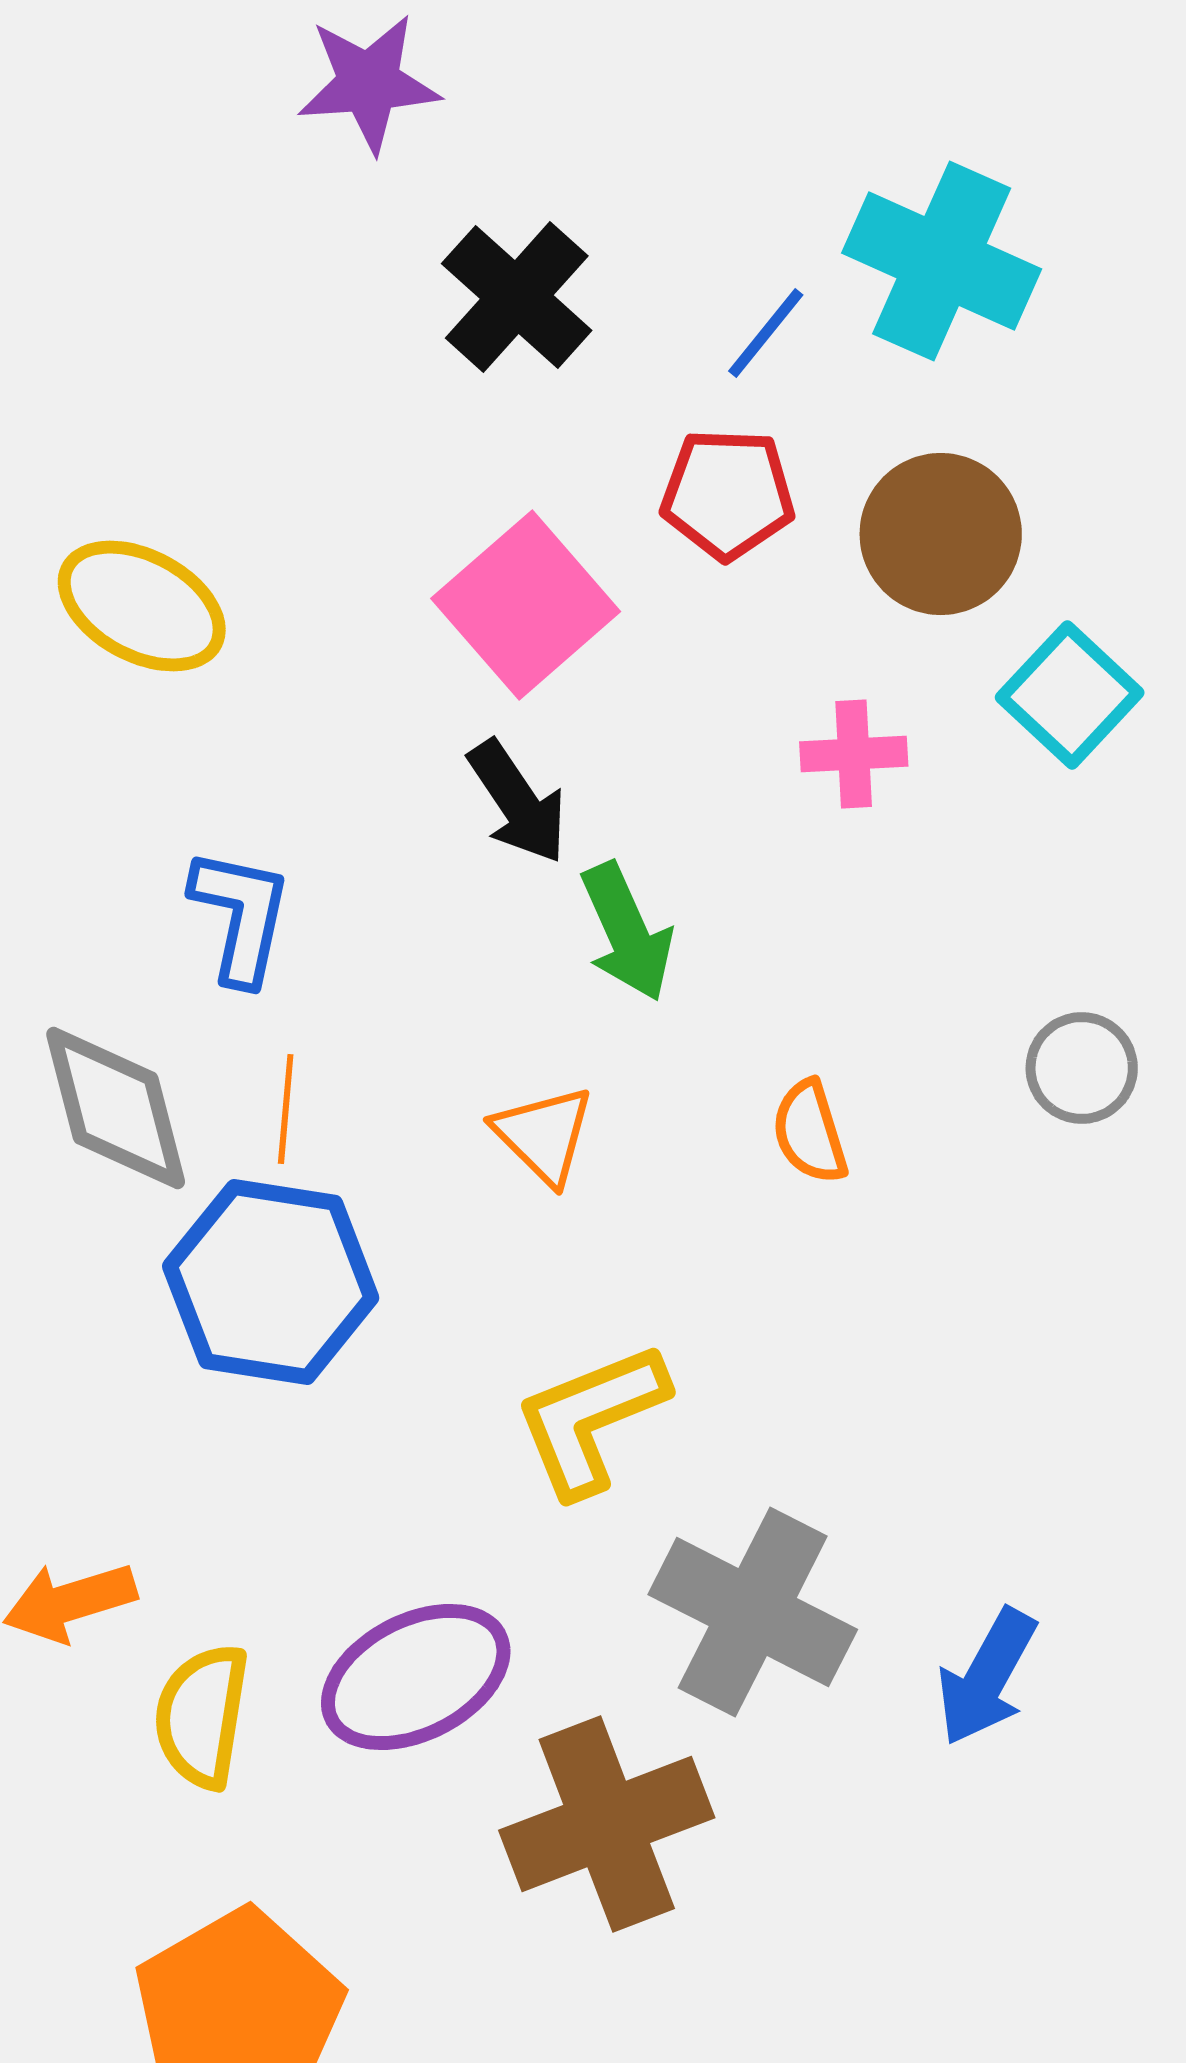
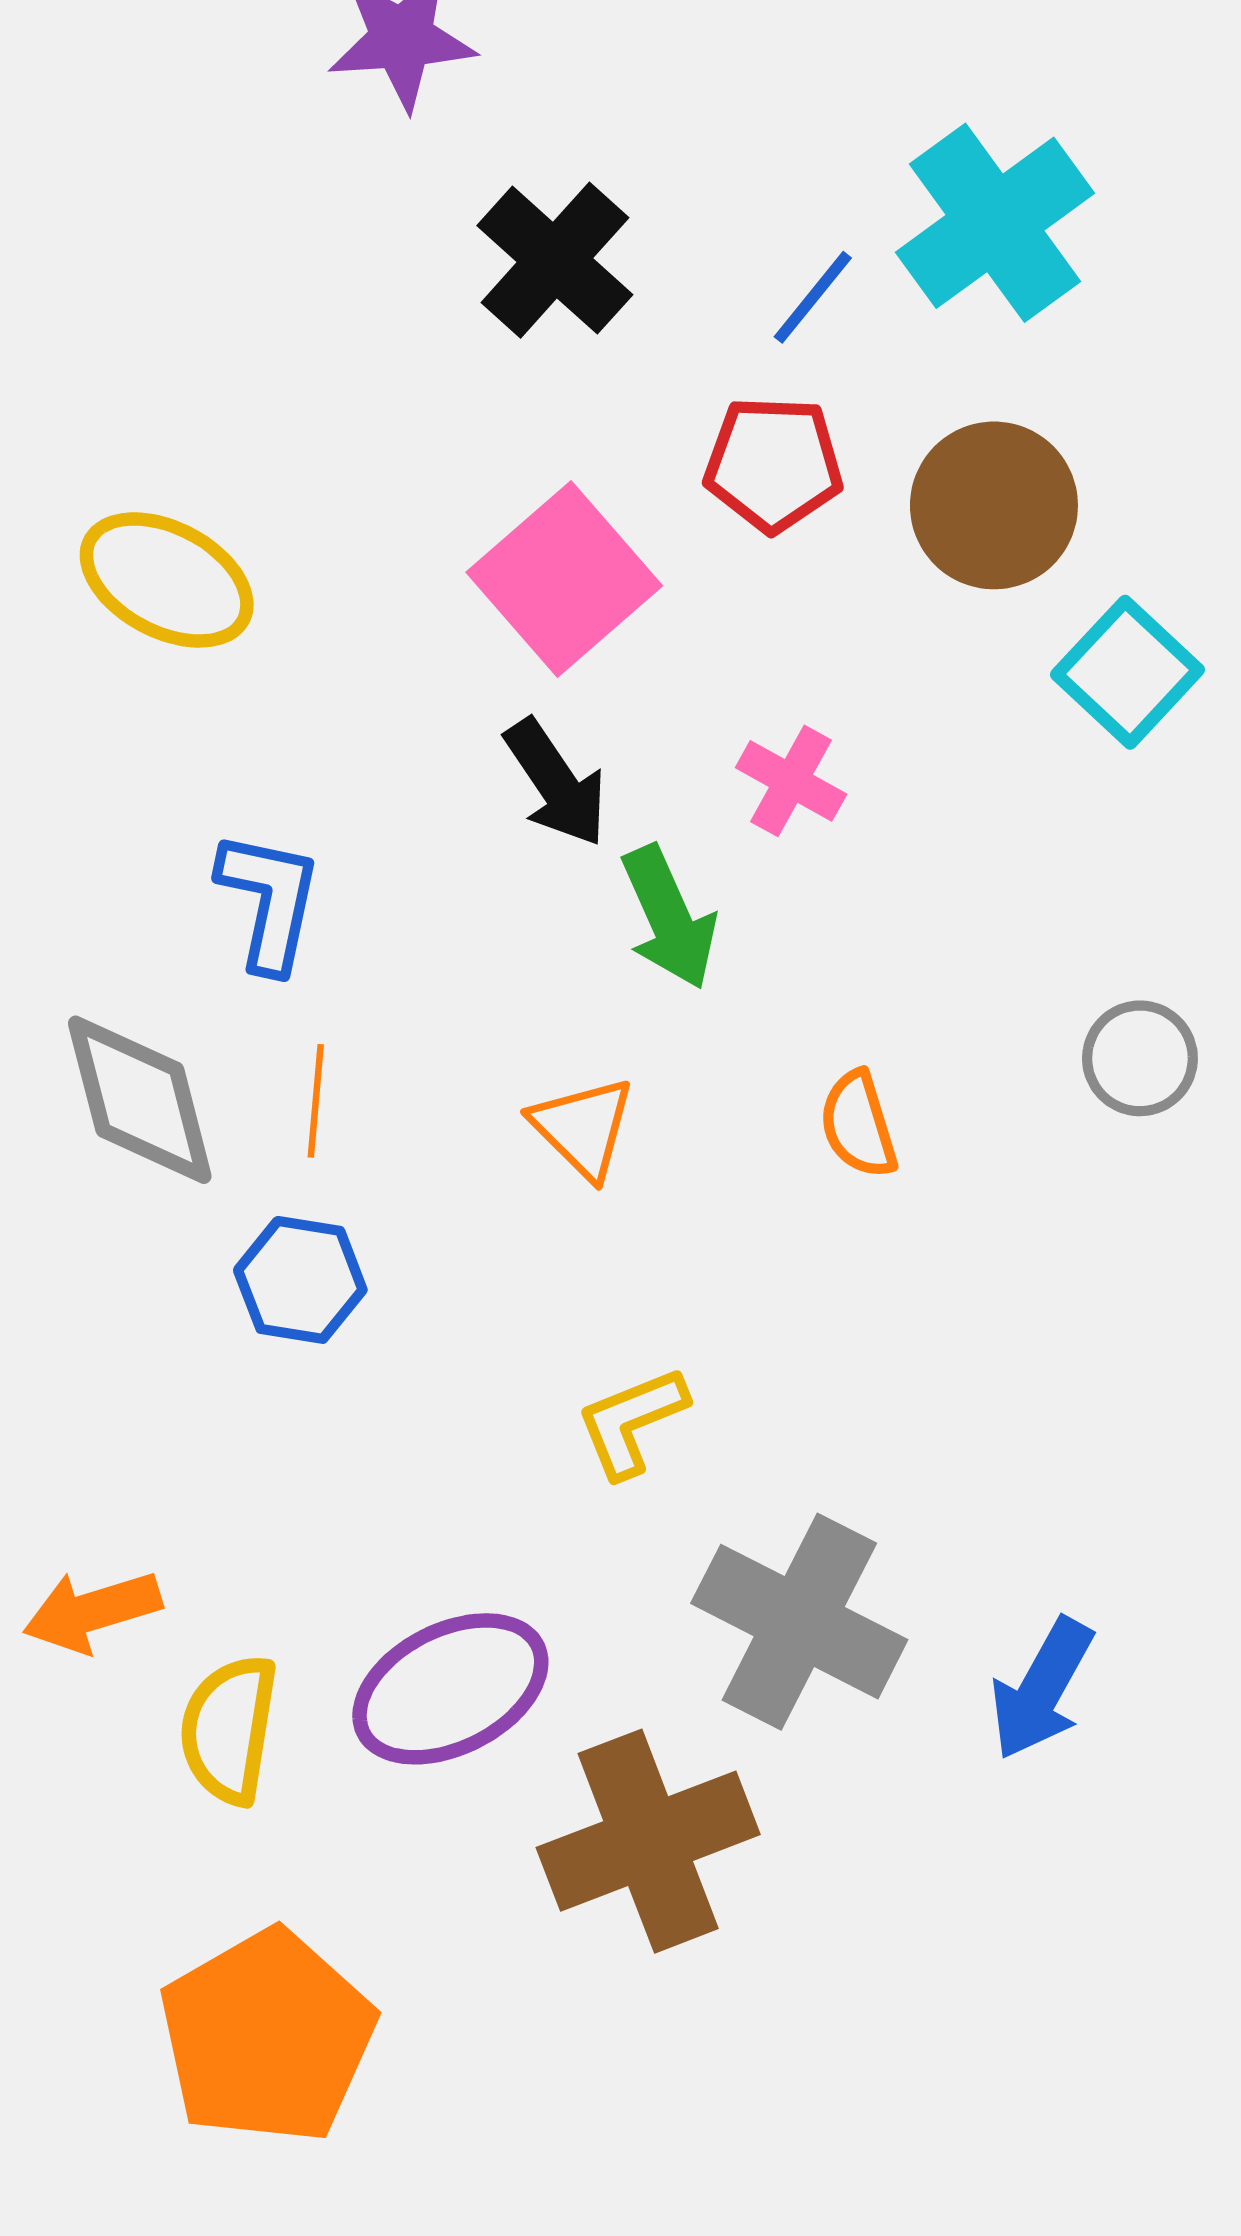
cyan cross: (942, 261) -> (995, 223), turned 30
pink cross: (854, 754) -> (791, 781), moved, turned 32
blue hexagon: (271, 1282) -> (300, 1280), size x0.6
yellow L-shape: (591, 1419) -> (632, 1422), size x0.7

